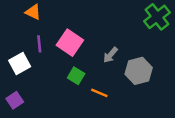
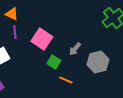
purple line: (39, 44) -> (15, 32), moved
green square: (76, 76) -> (54, 62), moved

